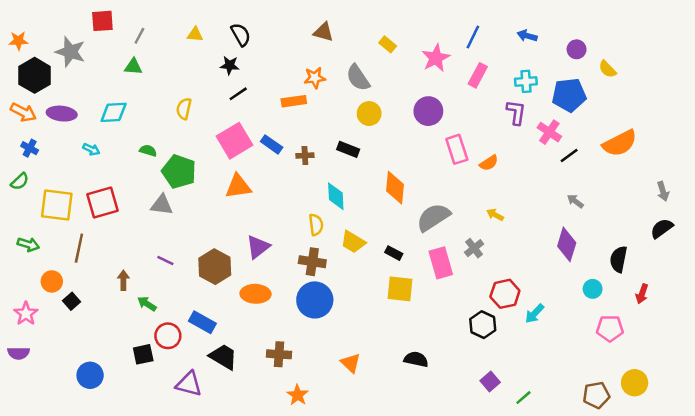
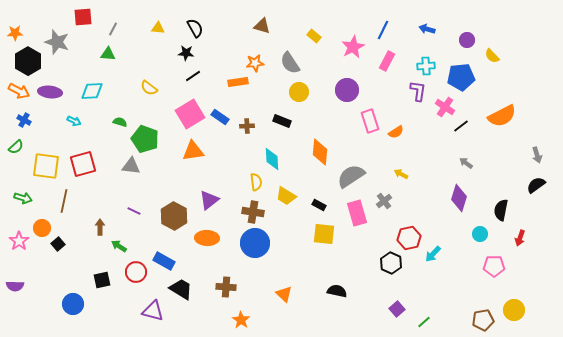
yellow semicircle: (184, 109) -> (149, 88), turned -66
pink star: (26, 314) -> (19, 241), moved
black square: (143, 354) -> (102, 280), moved

